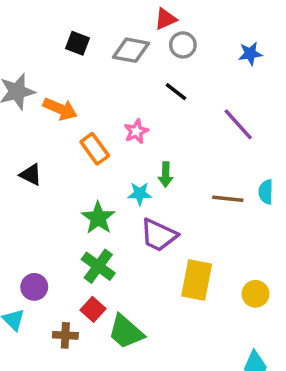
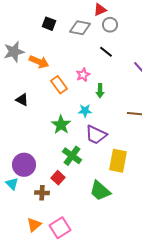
green arrow: (166, 175) -> (100, 91), moved
green cross: (98, 266) -> (72, 156), moved
purple circle: (34, 287) -> (24, 165), size x1.5
green trapezoid: (126, 332) -> (100, 191), moved

